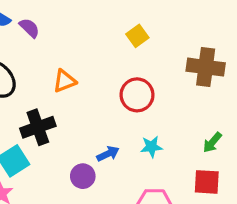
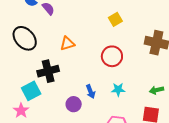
green arrow: (212, 142) -> (157, 90), turned 32
blue arrow: (108, 154) -> (91, 92), turned 88

